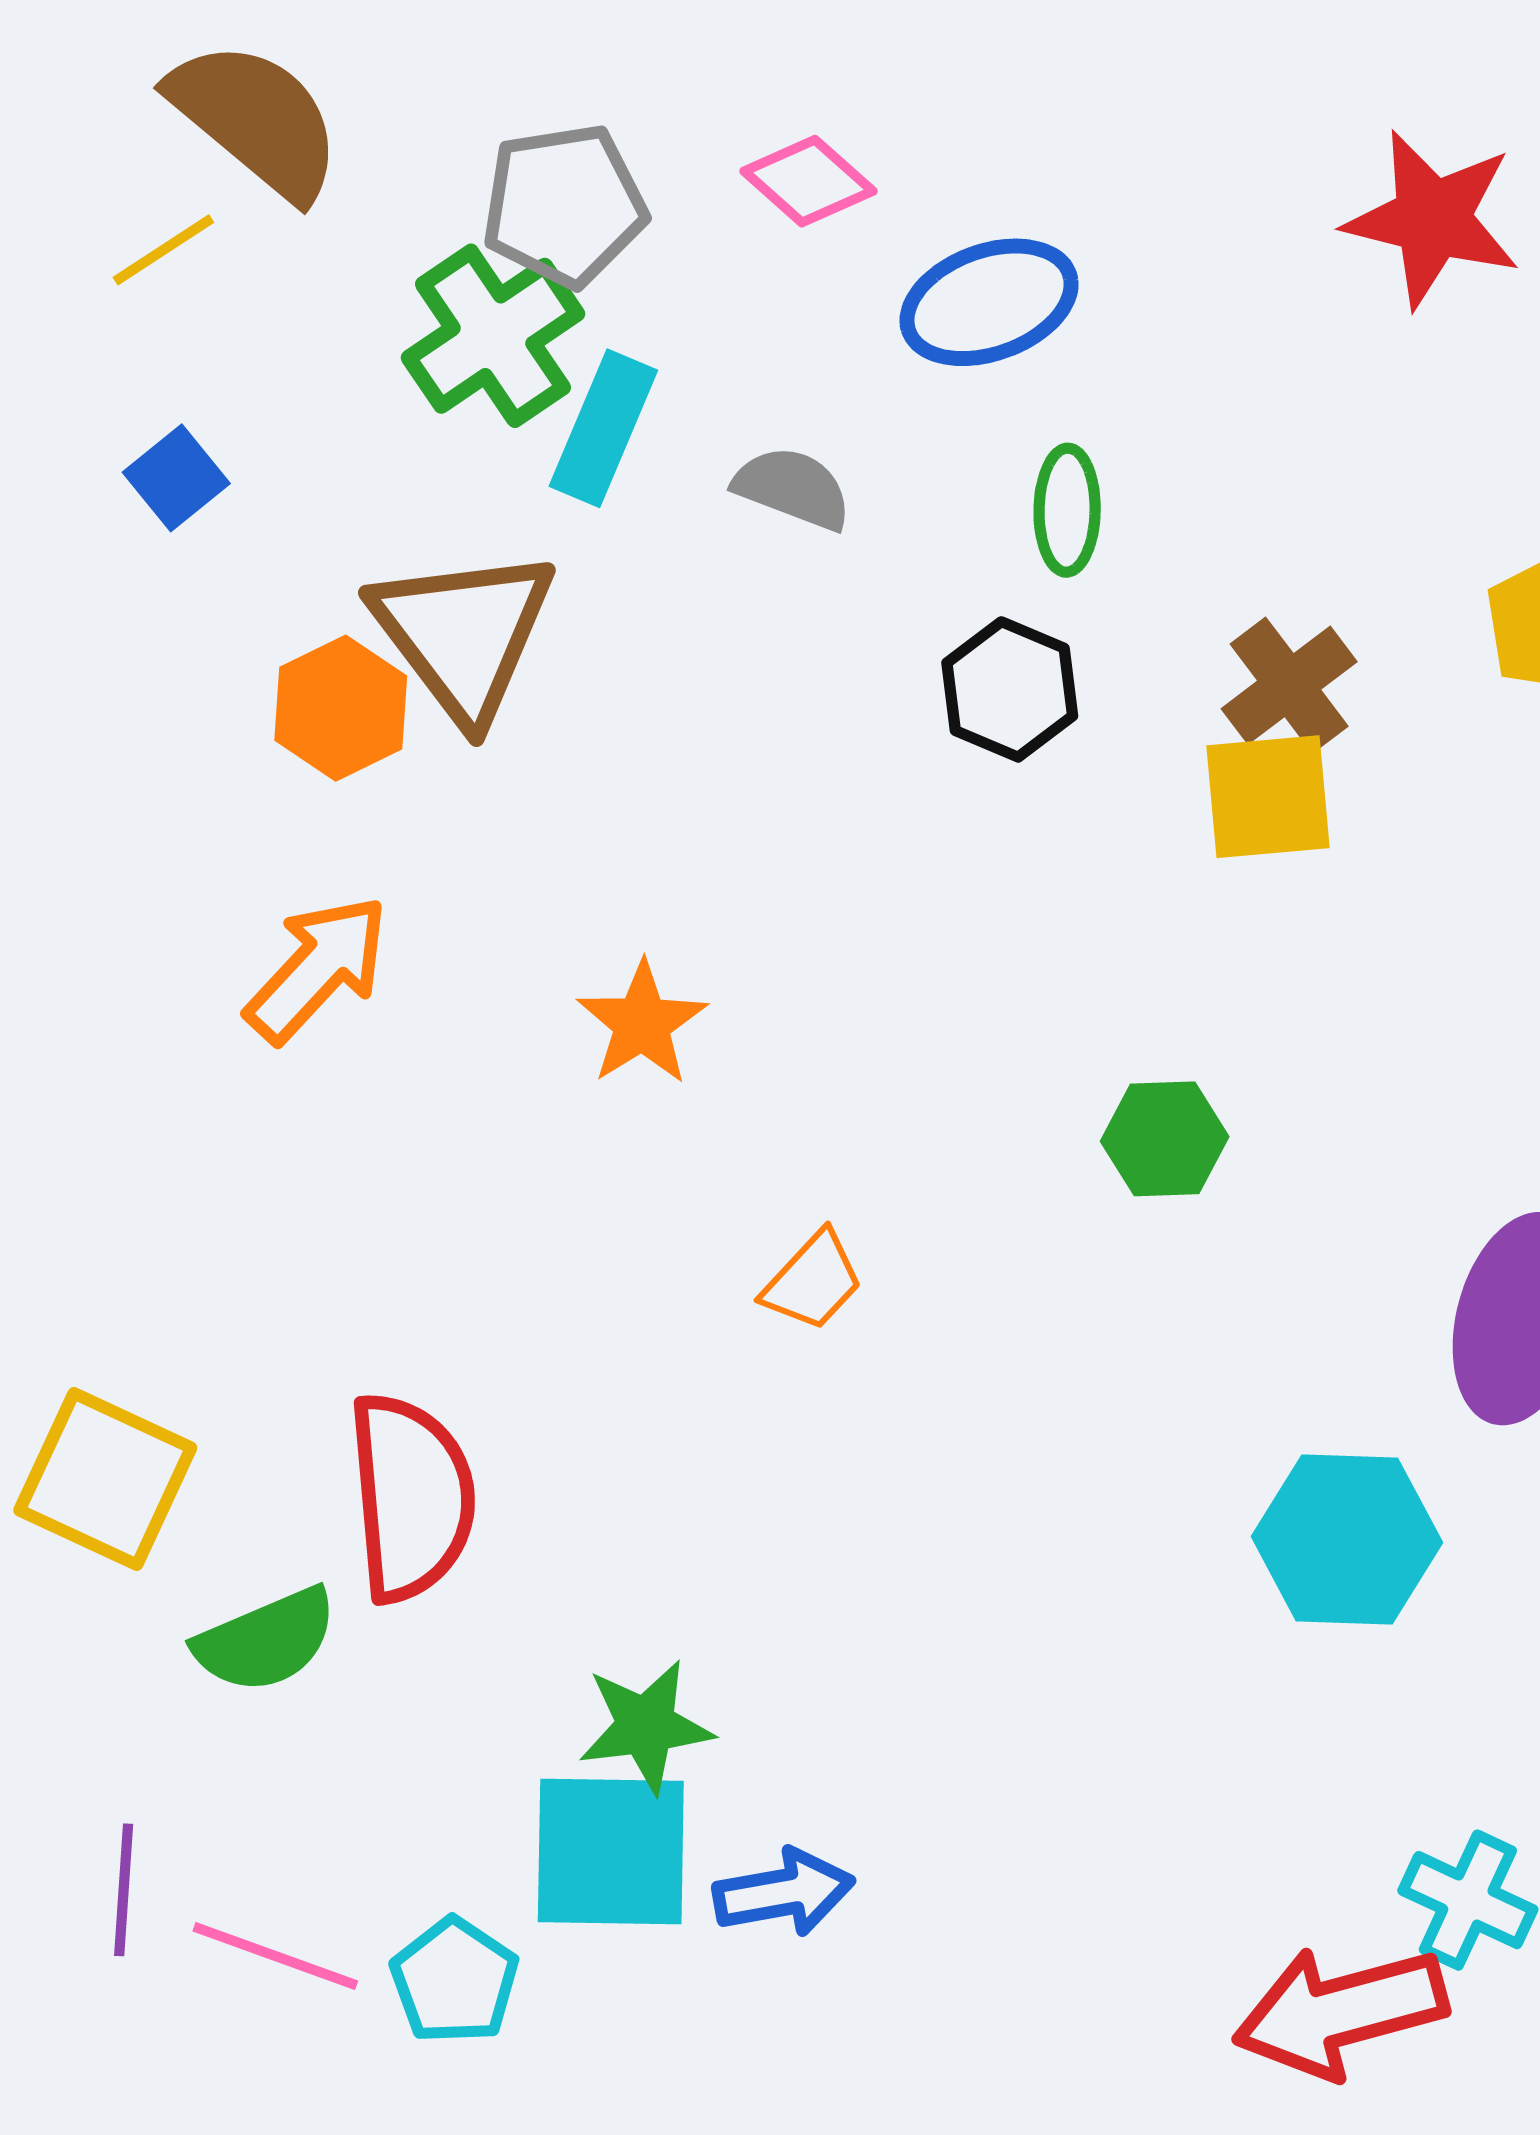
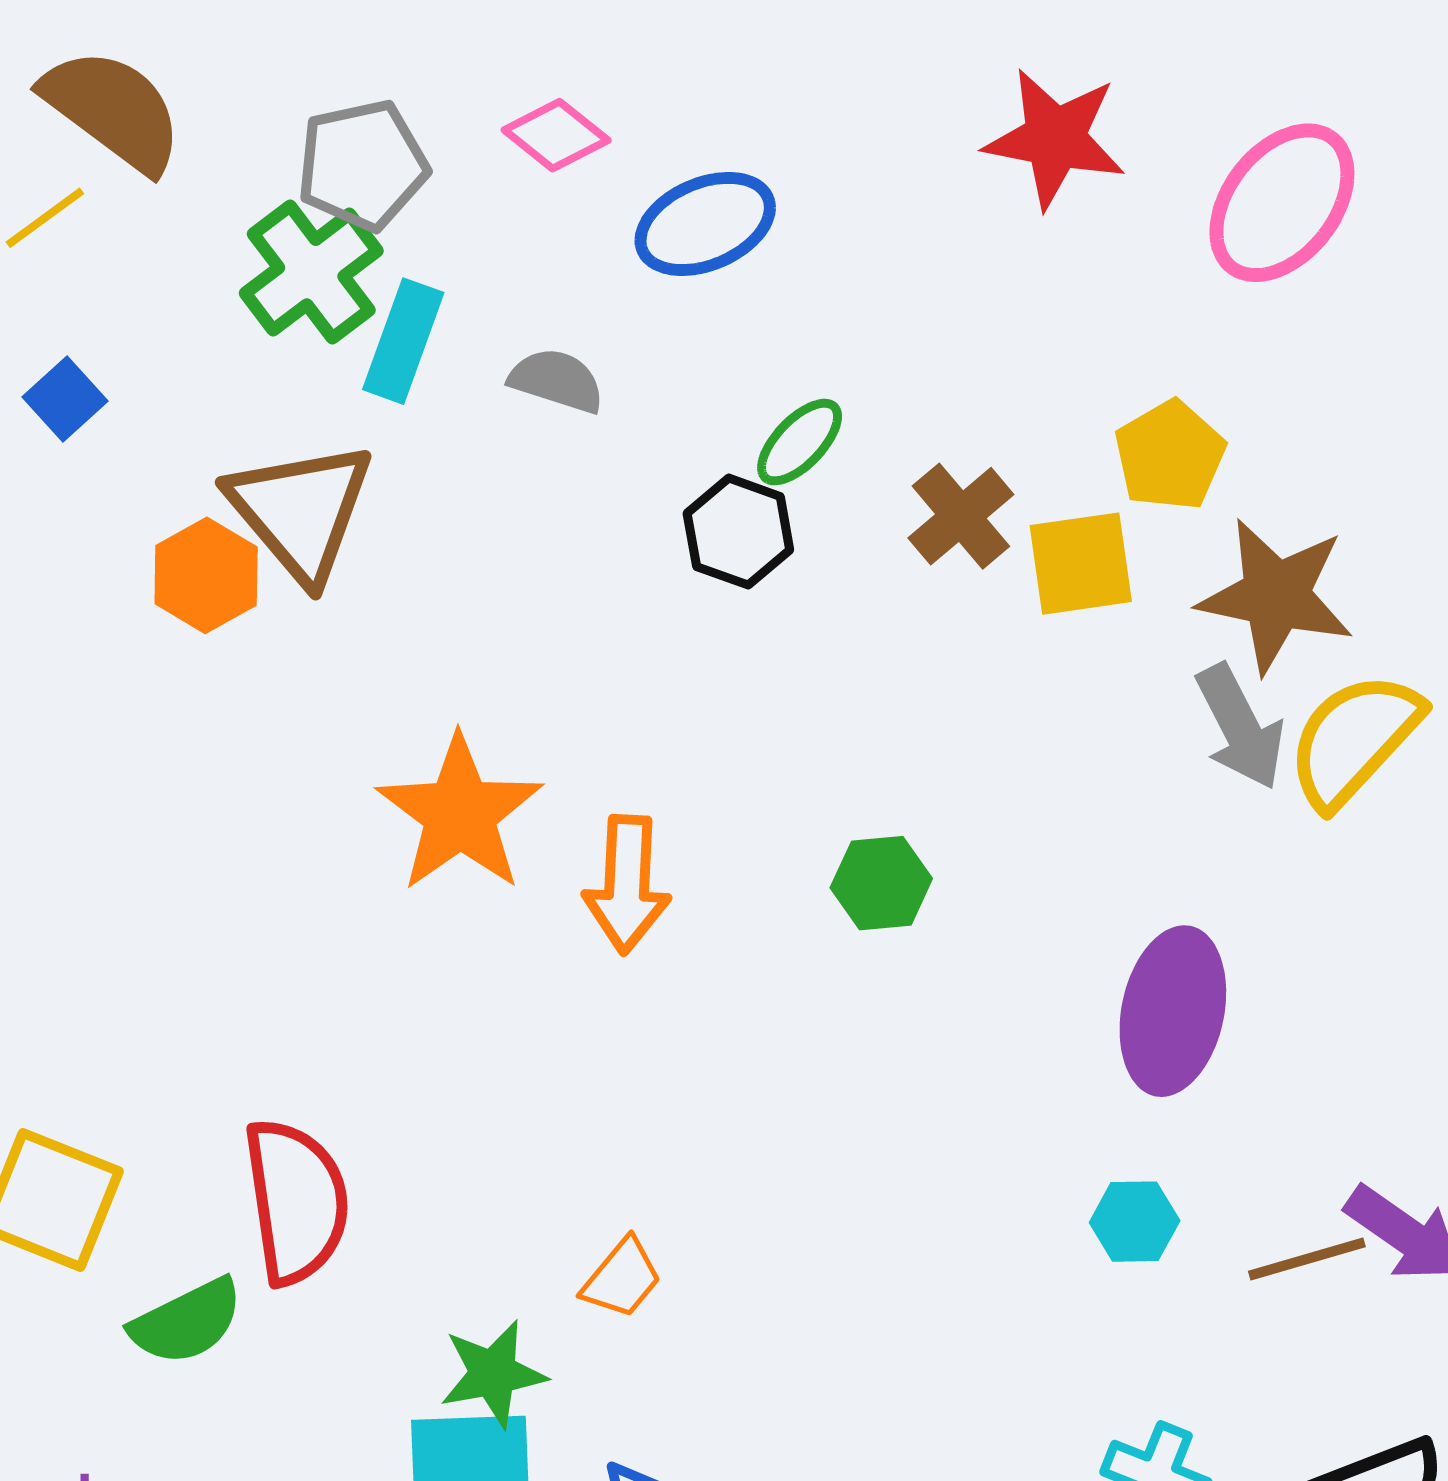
green ellipse: (1067, 510) -> (800, 442), moved, turned 46
yellow square: (1268, 797) -> (1081, 564), moved
orange arrow: (317, 969) -> (627, 884), moved, turned 143
orange star: (642, 1023) -> (460, 814), size x1.6
orange trapezoid: (813, 1281) -> (622, 1278), moved
cyan hexagon: (1347, 1539) -> (1135, 1222), moved, size x0.6

